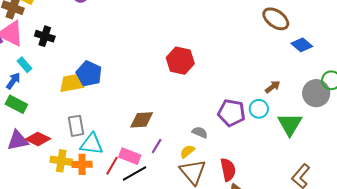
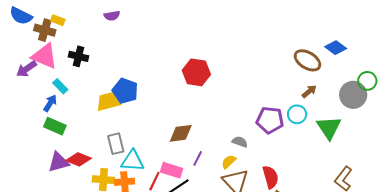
brown ellipse: (276, 19) -> (307, 60), moved
red hexagon: (180, 61) -> (196, 72), moved

